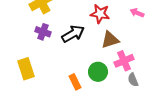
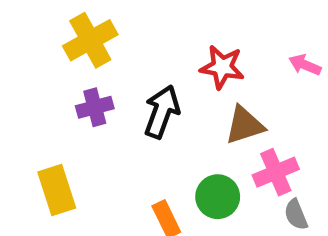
purple cross: (43, 32) -> (95, 107), turned -35
black arrow: (73, 34) -> (162, 112), turned -40

